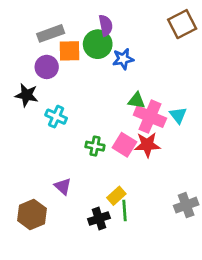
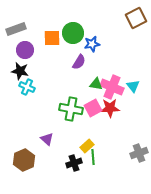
purple semicircle: (106, 25) -> (79, 62), moved, turned 42
gray rectangle: (51, 33) -> (16, 29), moved
purple circle: (47, 67) -> (25, 50), moved
green triangle: (137, 101) -> (96, 84), moved
cyan cross: (56, 117) -> (27, 87), moved
pink square: (124, 145) -> (93, 108), turned 30
green cross: (95, 146) -> (71, 109), size x1.6

